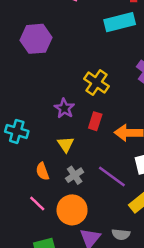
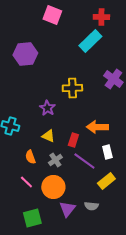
cyan rectangle: (120, 22) -> (90, 41), turned -30
yellow cross: (96, 83) -> (72, 88), turned -36
red rectangle: (95, 121) -> (73, 140), moved
yellow triangle: (66, 144) -> (48, 136), turned -32

